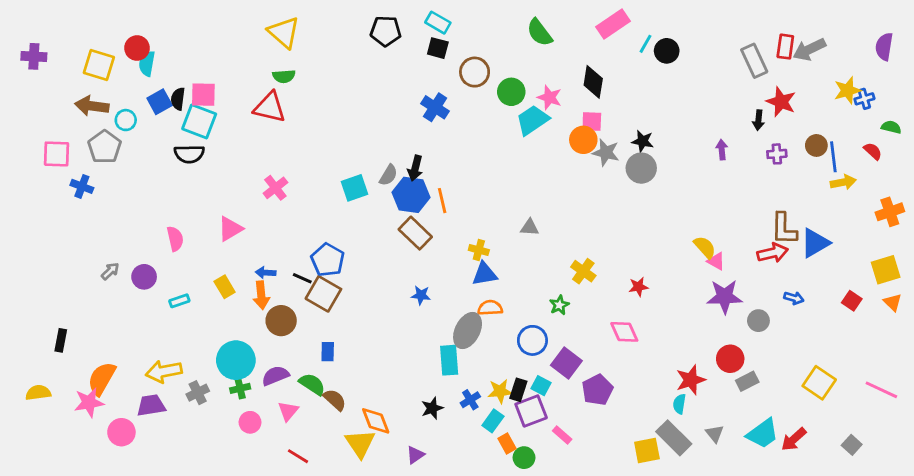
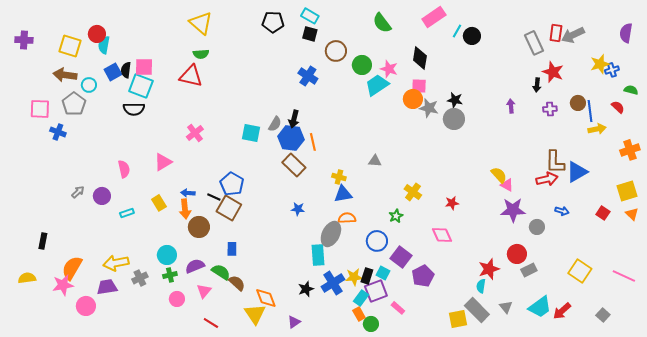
cyan square: (355, 188) -> (251, 133), turned 30
cyan circle: (236, 360) -> (167, 255), size x0.7
blue cross: (470, 400) -> (333, 283), size x1.6
cyan rectangle: (493, 421) -> (361, 298), moved

